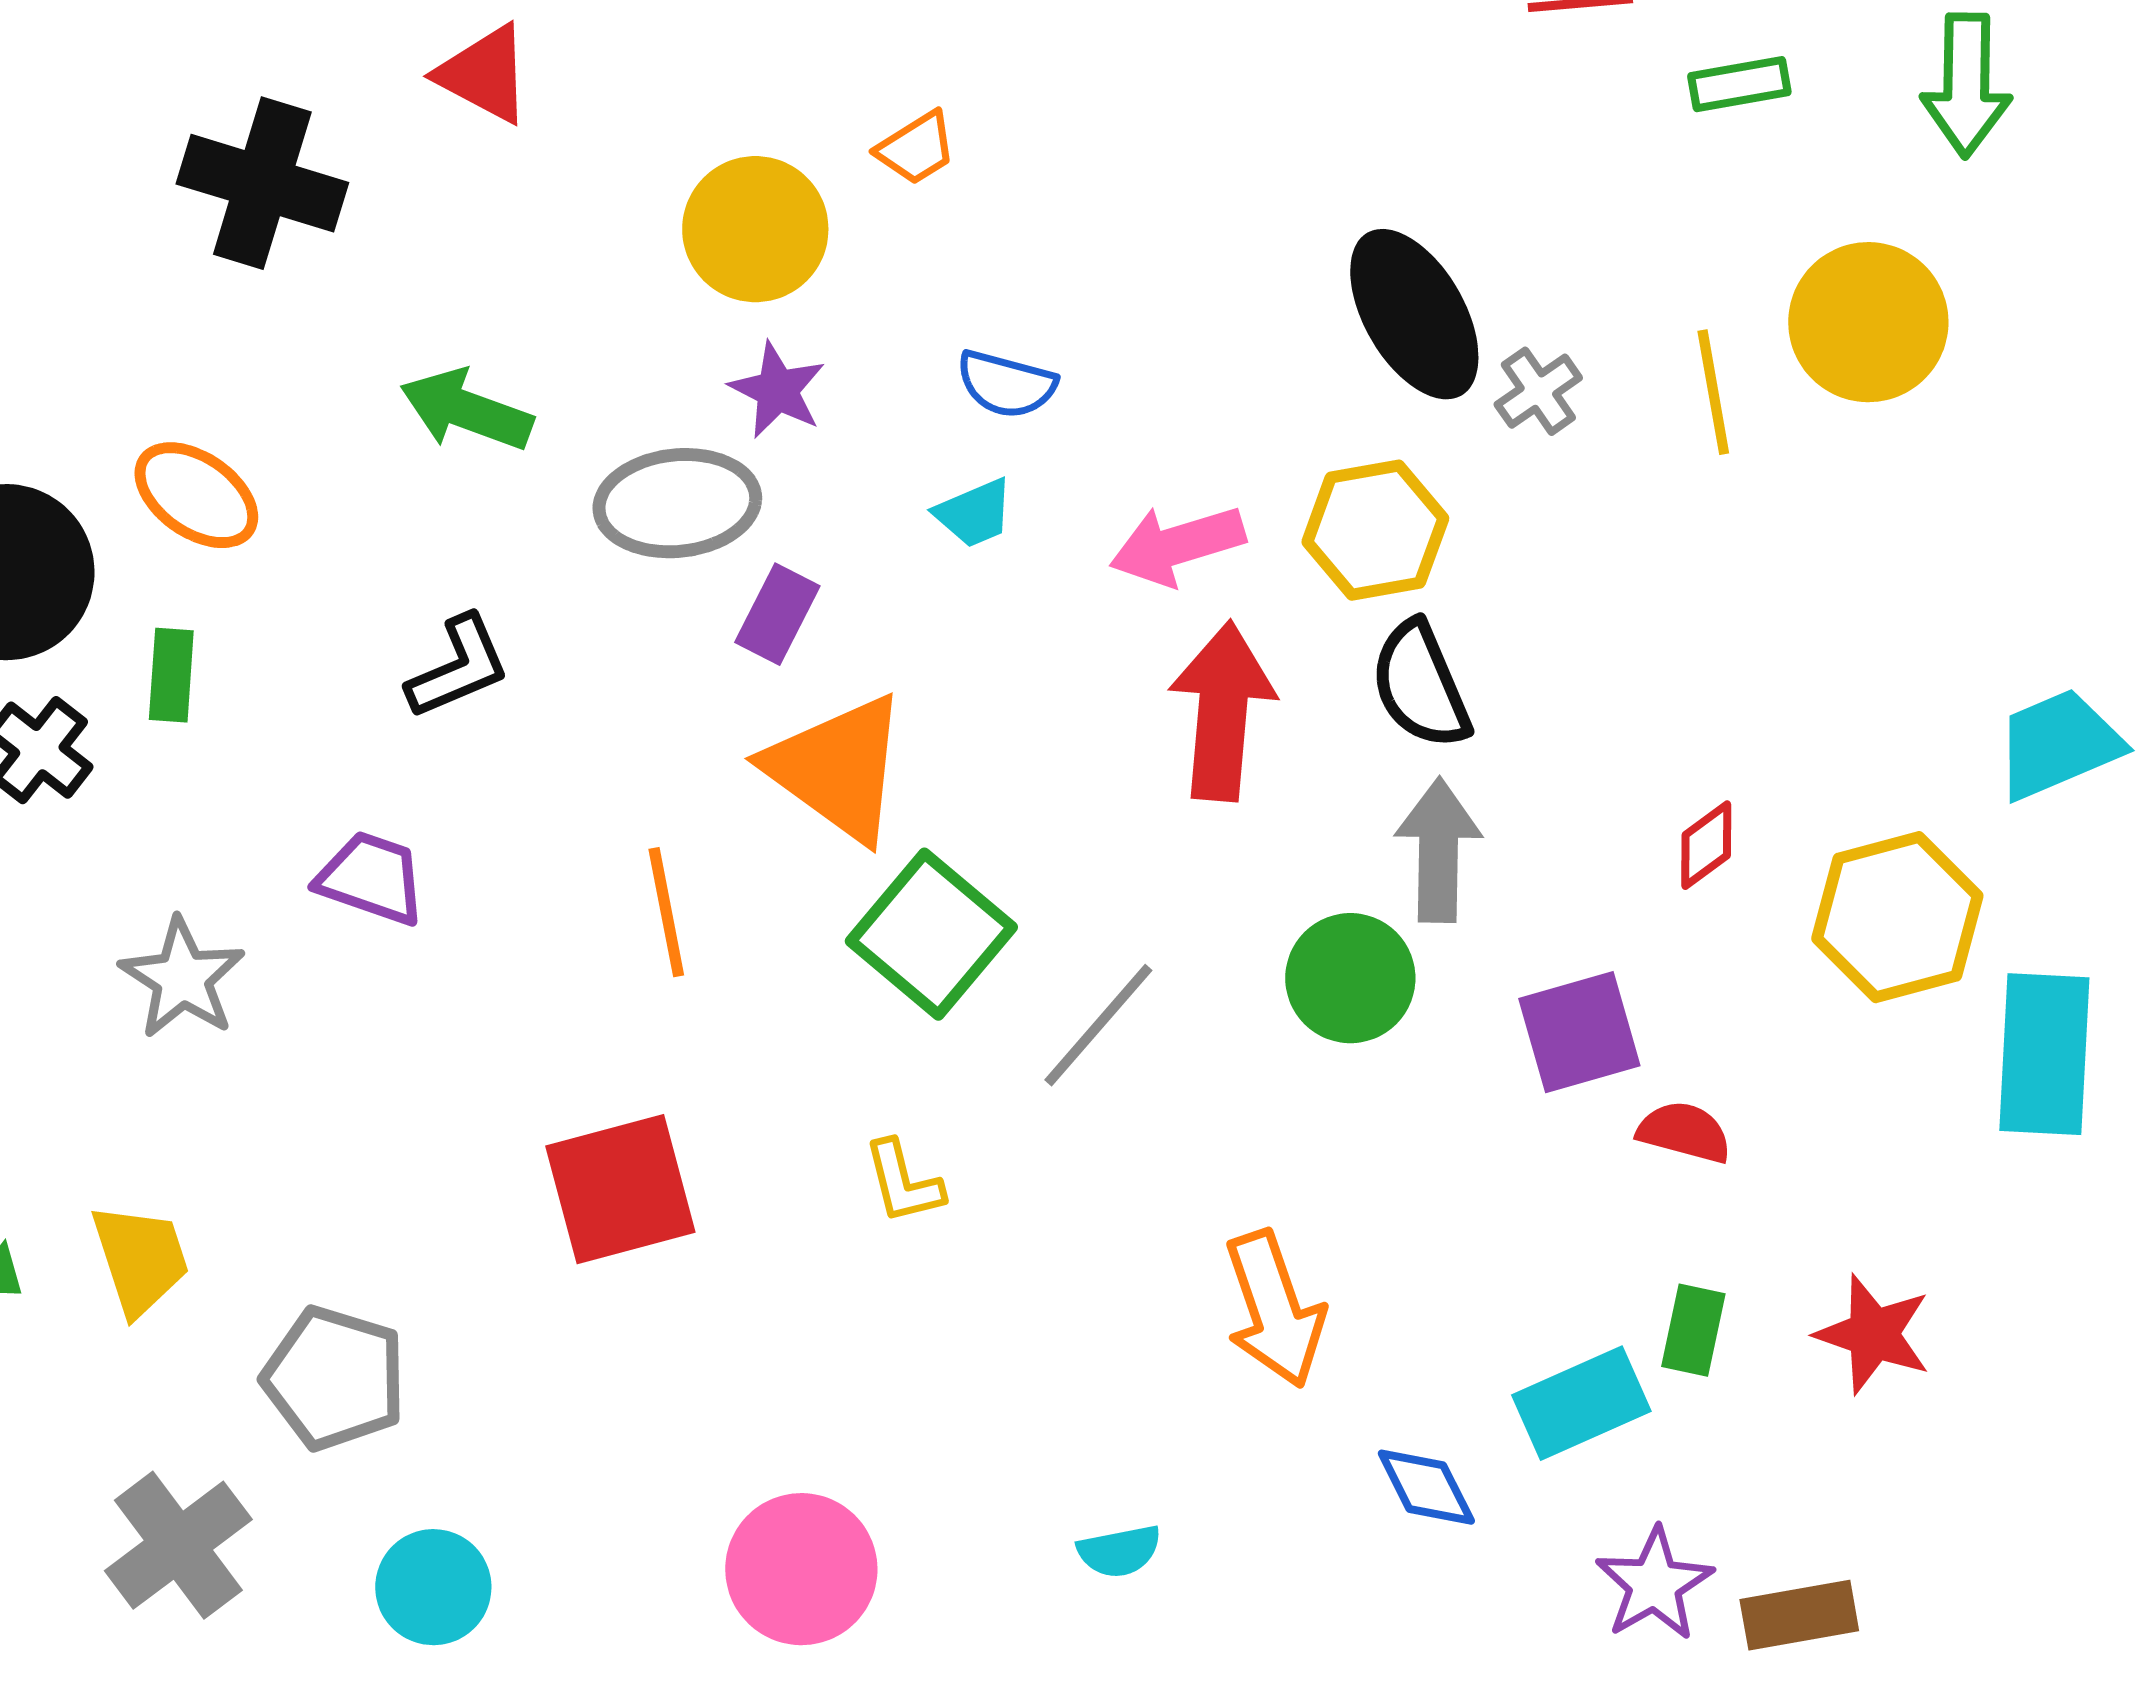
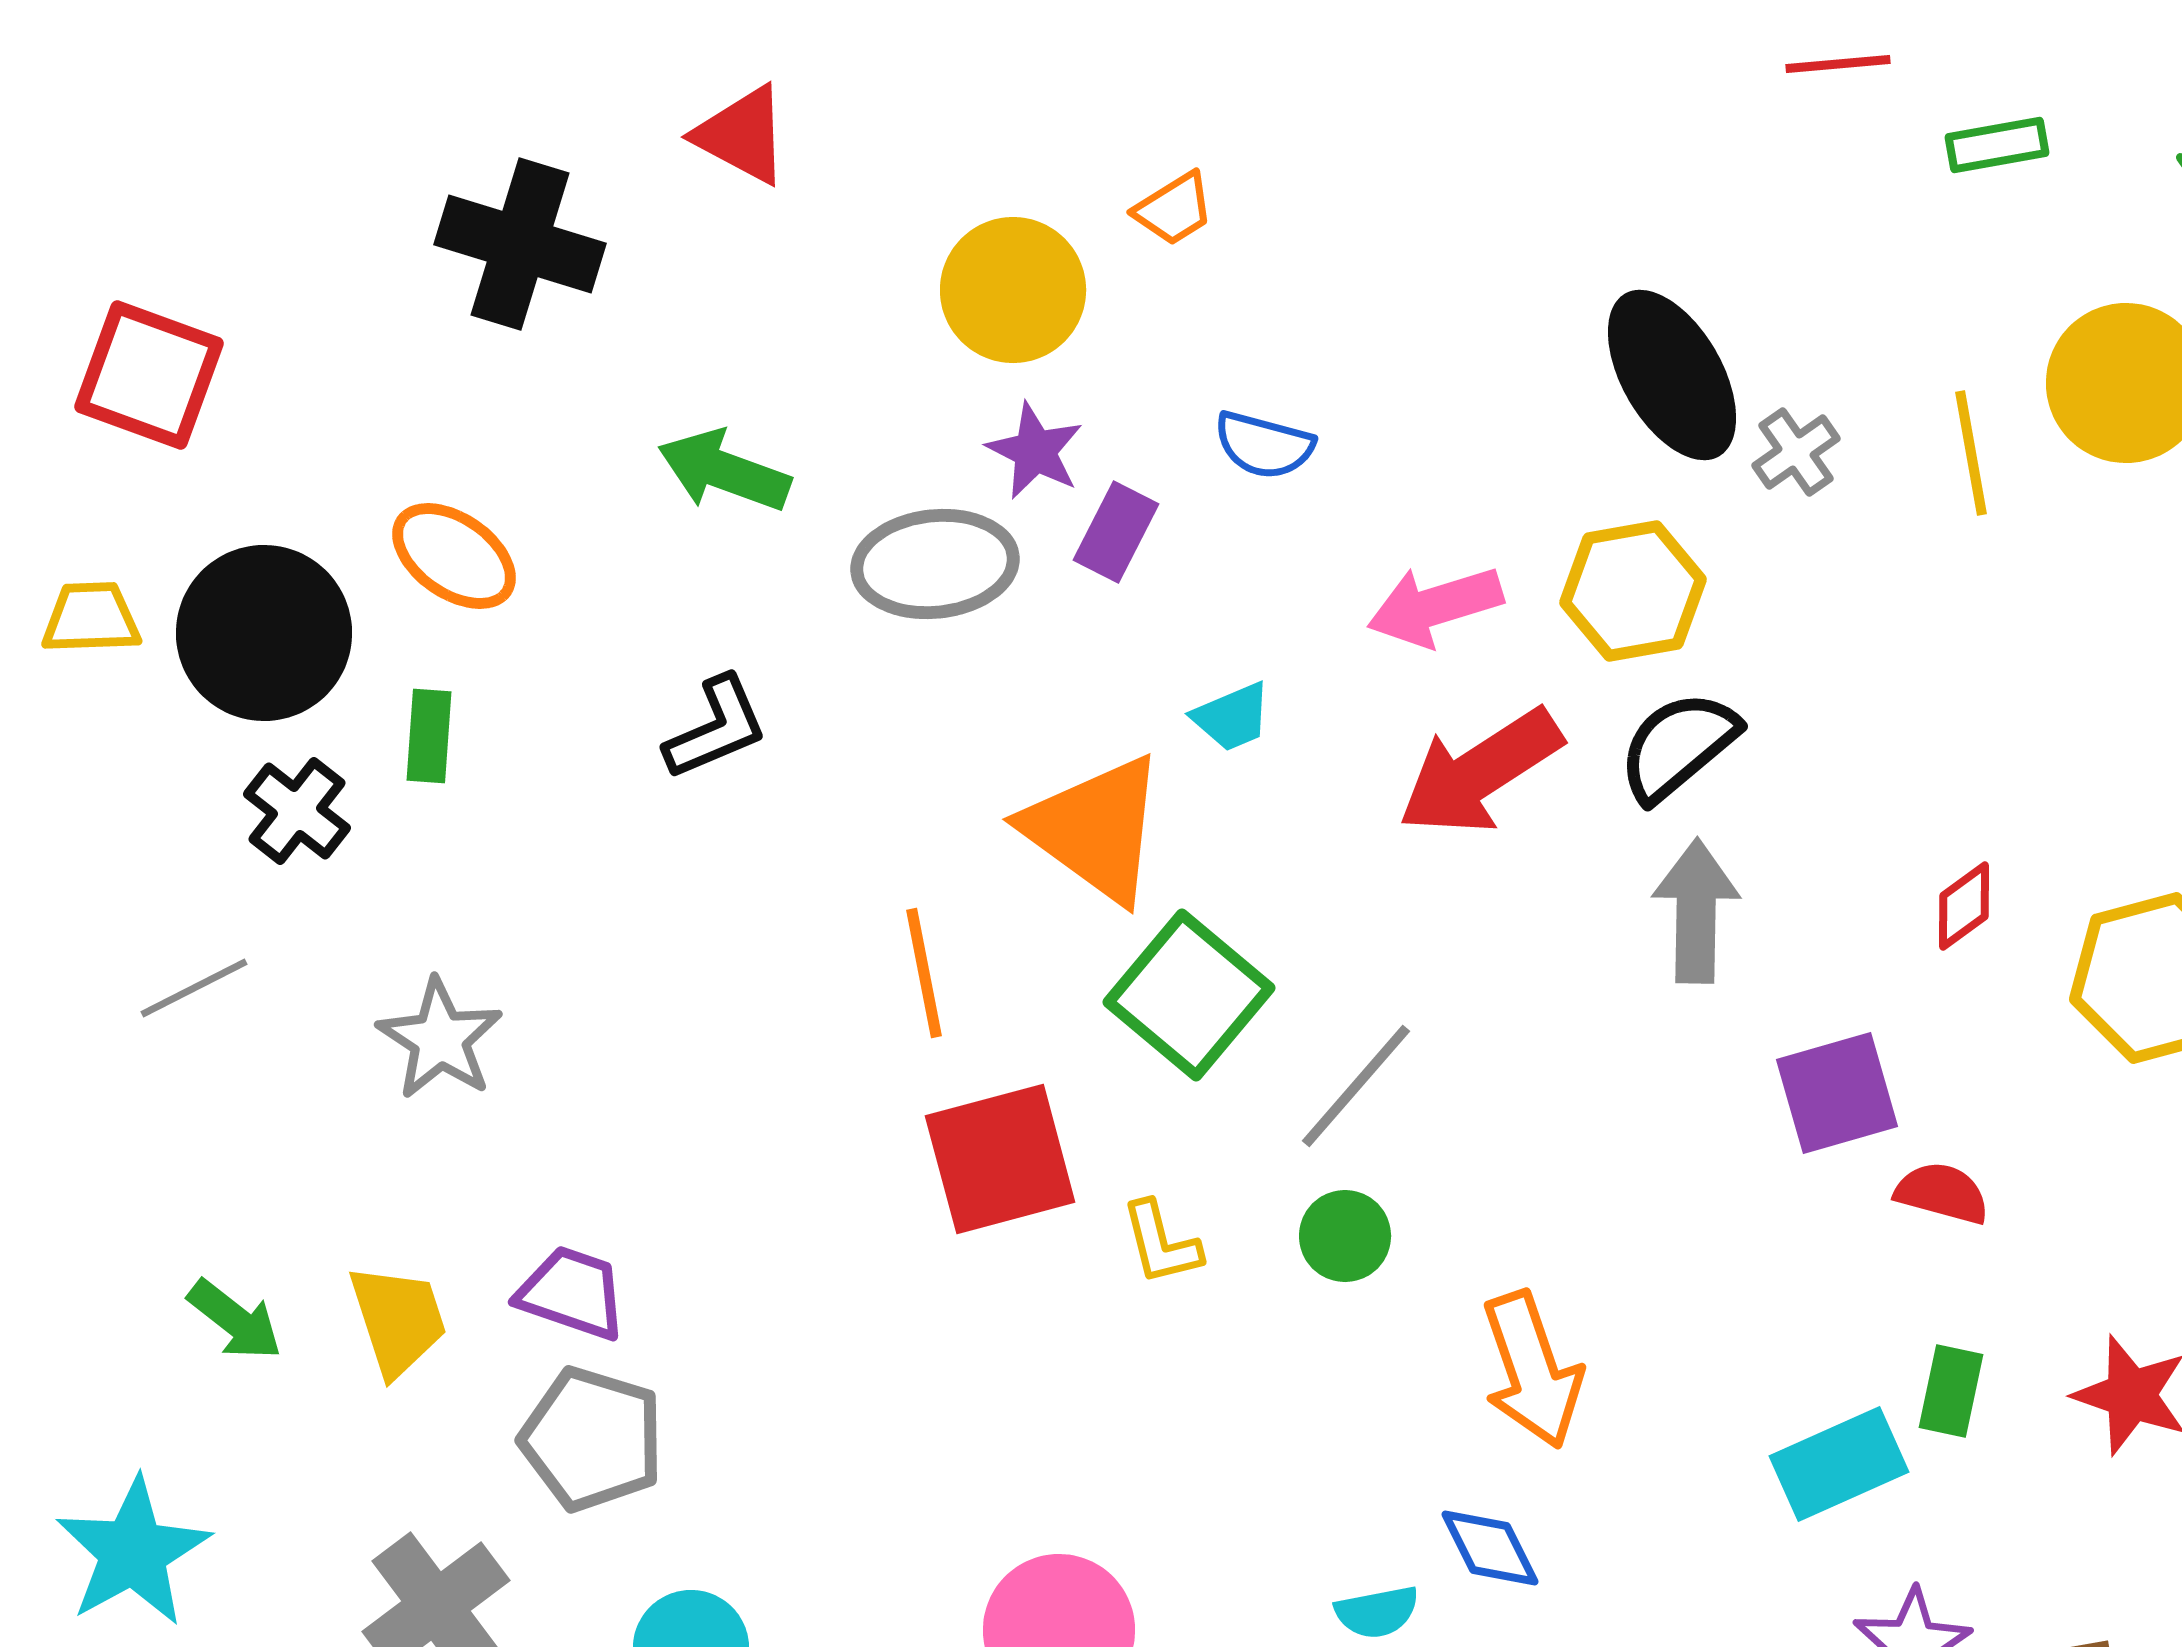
cyan trapezoid: (974, 513) -> (1232, 717), moved
purple rectangle: (777, 614) -> (1116, 532), moved
black semicircle: (1420, 685) -> (1678, 746), turned 73
red arrow: (1222, 711) -> (1480, 772), turned -128
purple trapezoid: (371, 878) -> (572, 1293), moved
green circle: (1350, 978) -> (1345, 1236), moved, size x0.7
red square: (620, 1189) -> (1000, 1159), moved
blue diamond: (1426, 1487) -> (1490, 1548), moved

